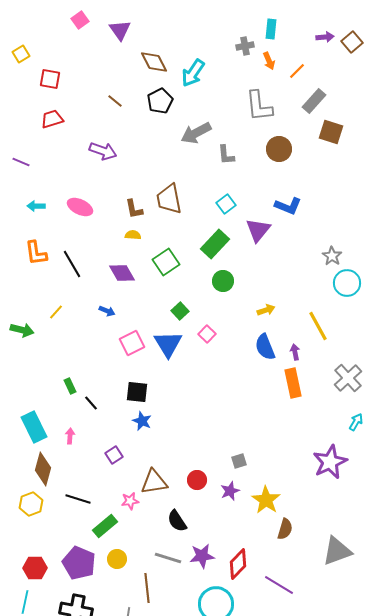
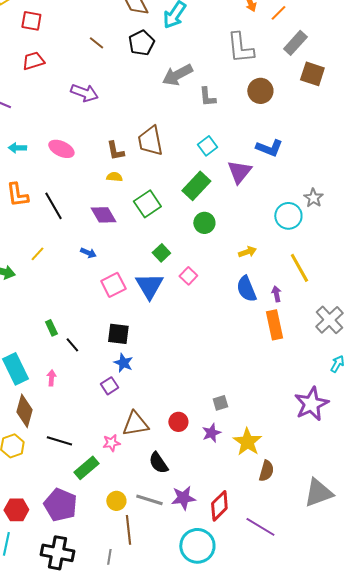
cyan circle: (347, 283) -> (288, 216), moved
purple square: (114, 455) -> (109, 386), moved
yellow circle: (117, 559) -> (116, 501), moved

